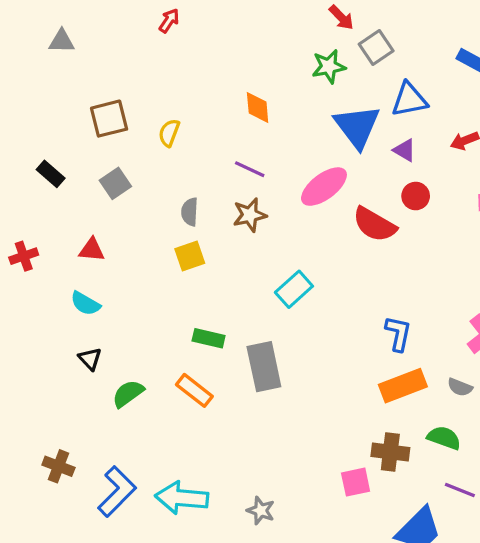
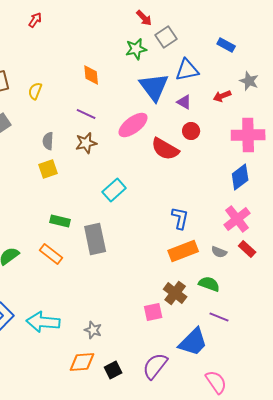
brown cross: (390, 452) -> (175, 293), turned 30

